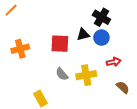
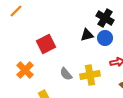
red square: (60, 44) -> (46, 44), moved, turned -30
orange cross: (20, 49) -> (25, 70), moved, turned -30

